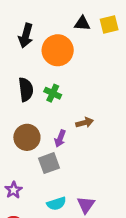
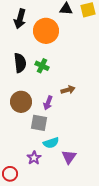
gray square: (49, 163) -> (39, 123), turned 30
purple star: (13, 190) -> (34, 158), moved
cyan semicircle: (56, 204) -> (51, 143), moved

